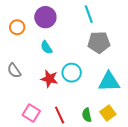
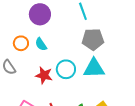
orange circle: (17, 27) -> (21, 43), moved
cyan triangle: (109, 82) -> (94, 68), moved

